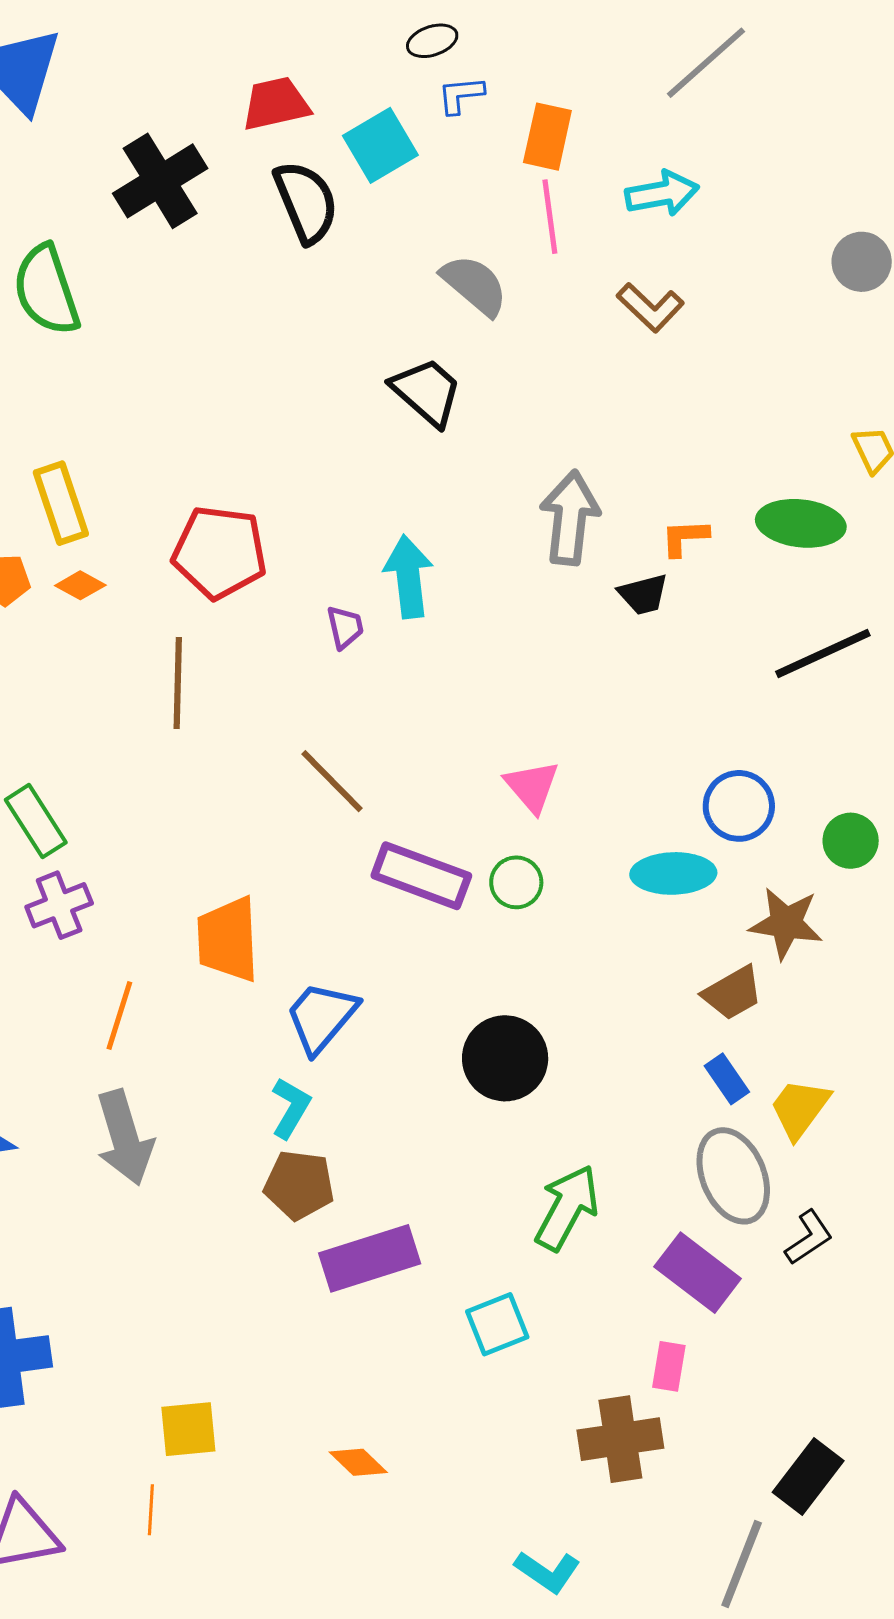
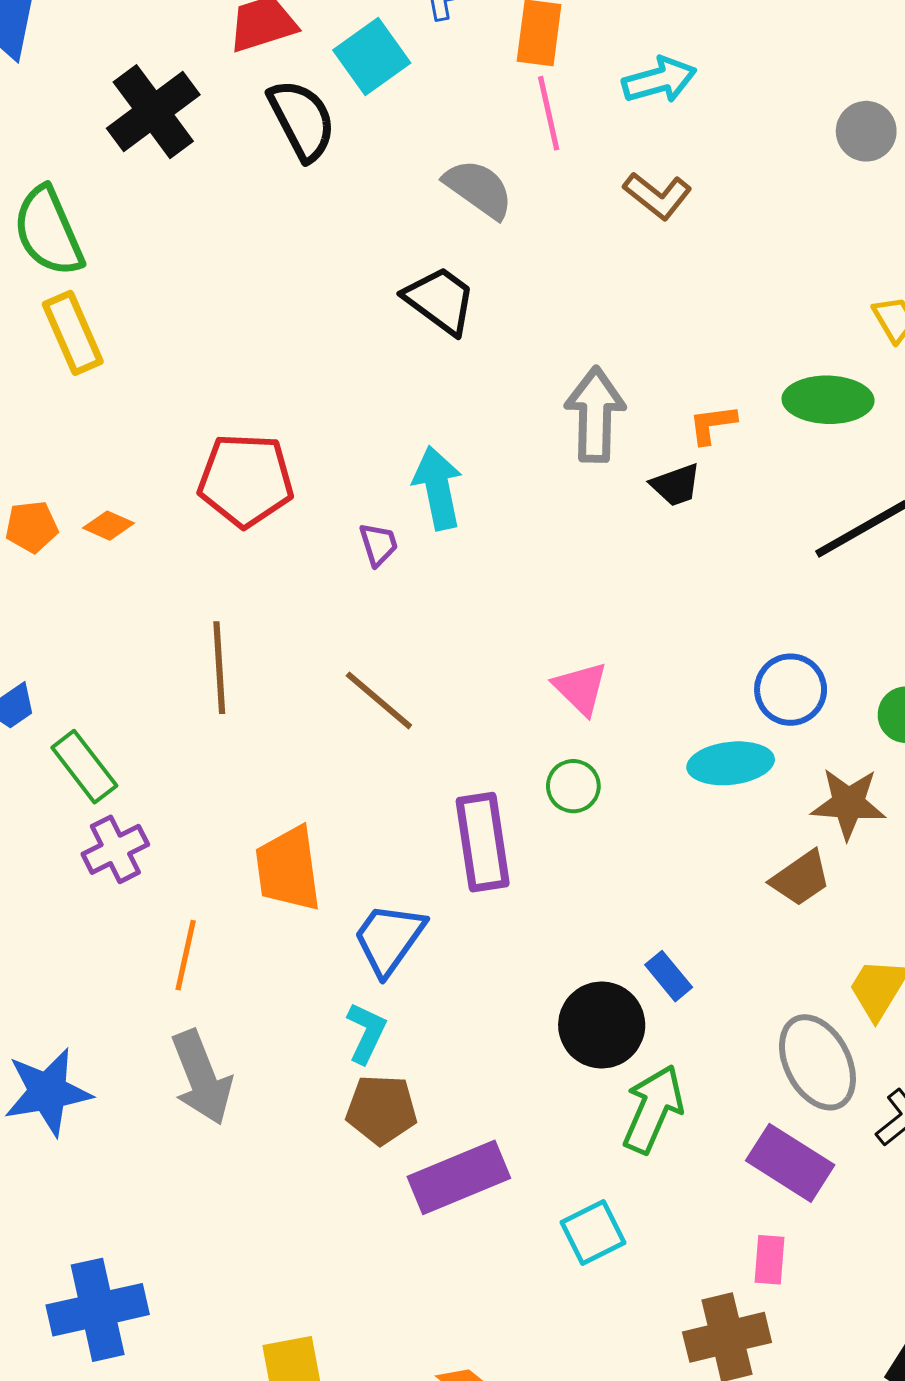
yellow rectangle: (61, 503) -> (73, 333), moved
brown line: (178, 683) -> (219, 668), moved
purple rectangle: (421, 876) -> (483, 842), moved, turned 66
black circle: (505, 1058) -> (602, 1025), moved
blue rectangle: (727, 1079) -> (669, 976), moved

